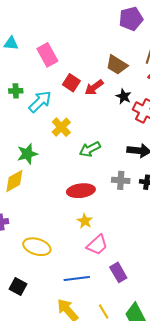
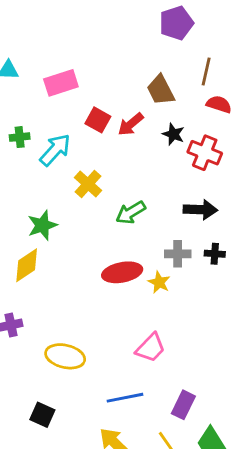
pink rectangle: (47, 55) -> (61, 83), turned -75
brown trapezoid: (117, 65) -> (161, 90), turned 35
yellow star: (85, 221) -> (159, 282), moved
purple rectangle: (118, 272) -> (183, 405), moved, turned 60

